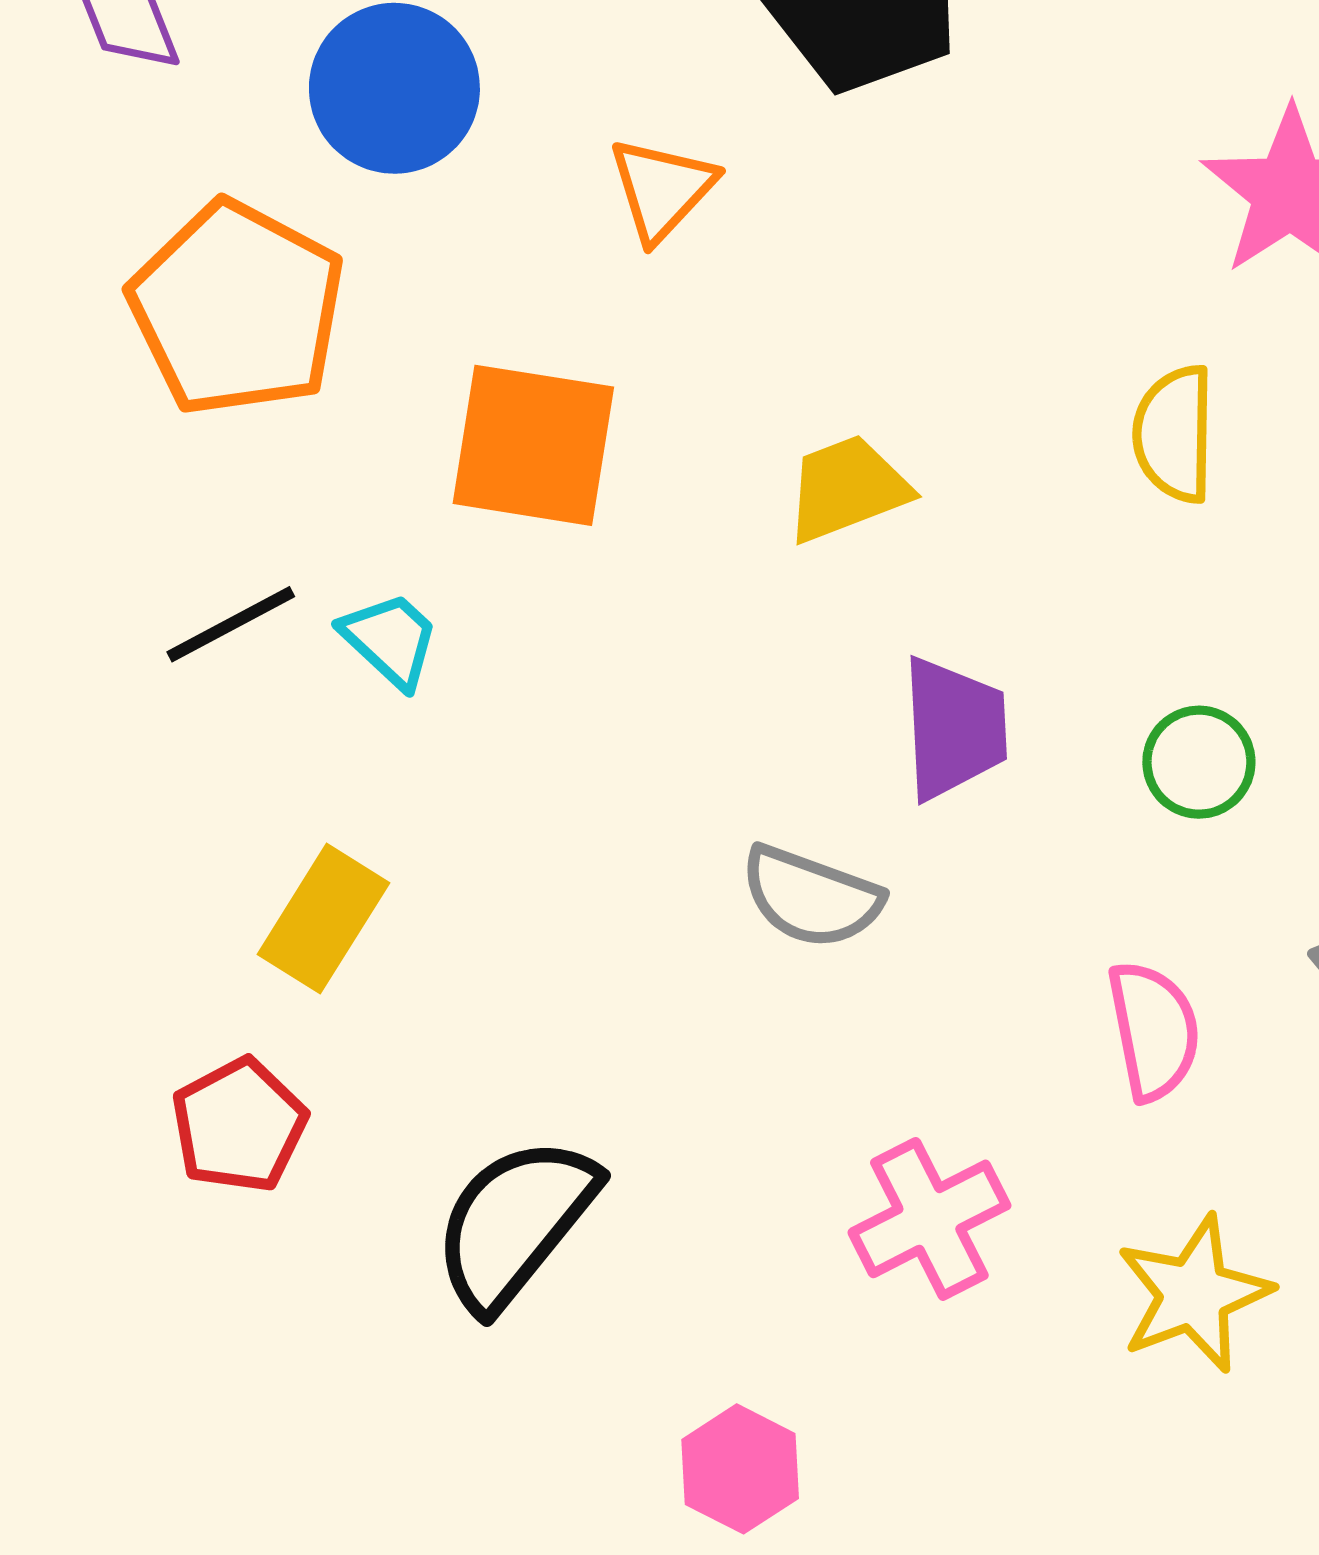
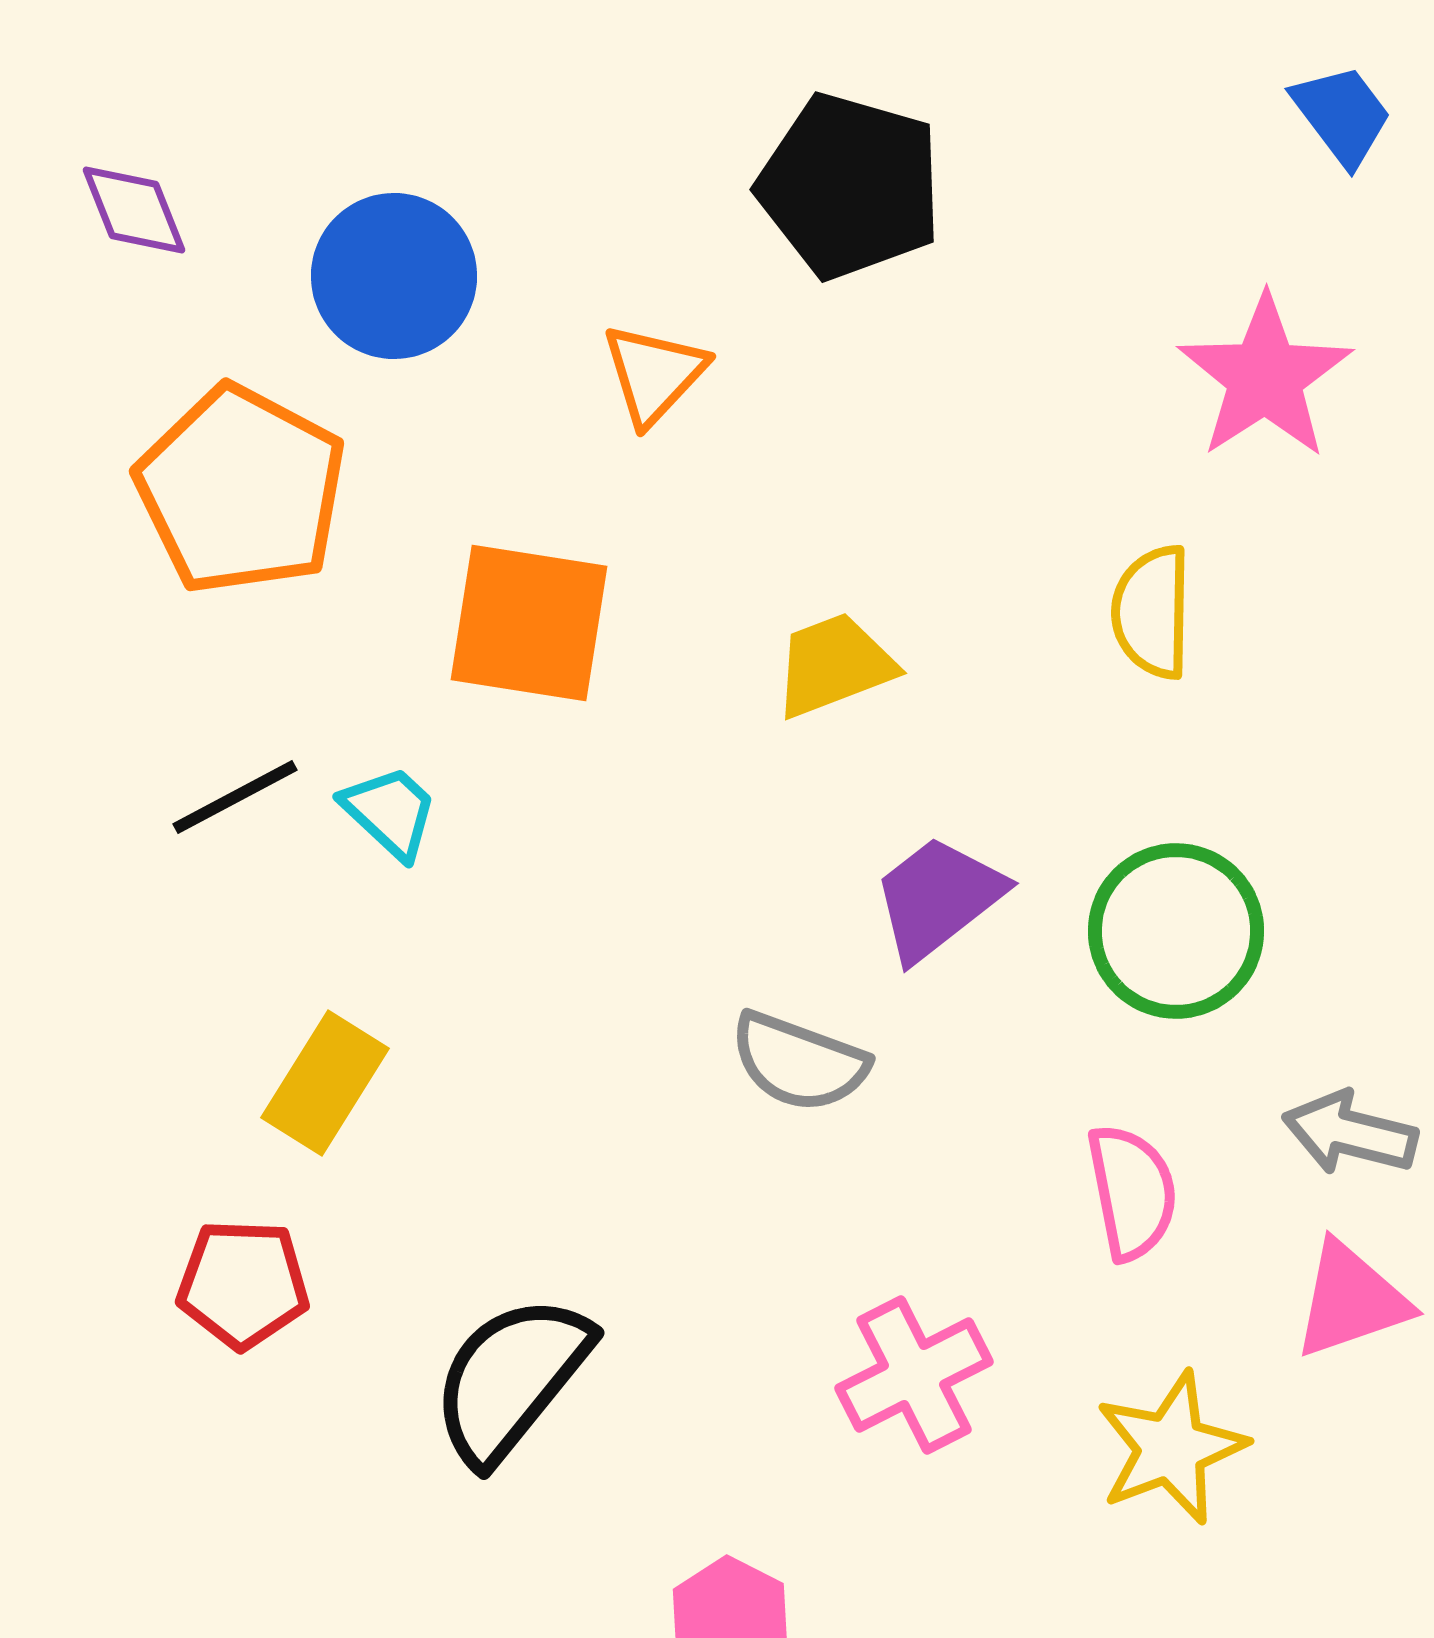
purple trapezoid: (954, 728) -> (938, 898), turned -125
green circle: (1199, 762) -> (1176, 931), size x1.6
red pentagon: (239, 1125) -> (243, 1284), turned 30

